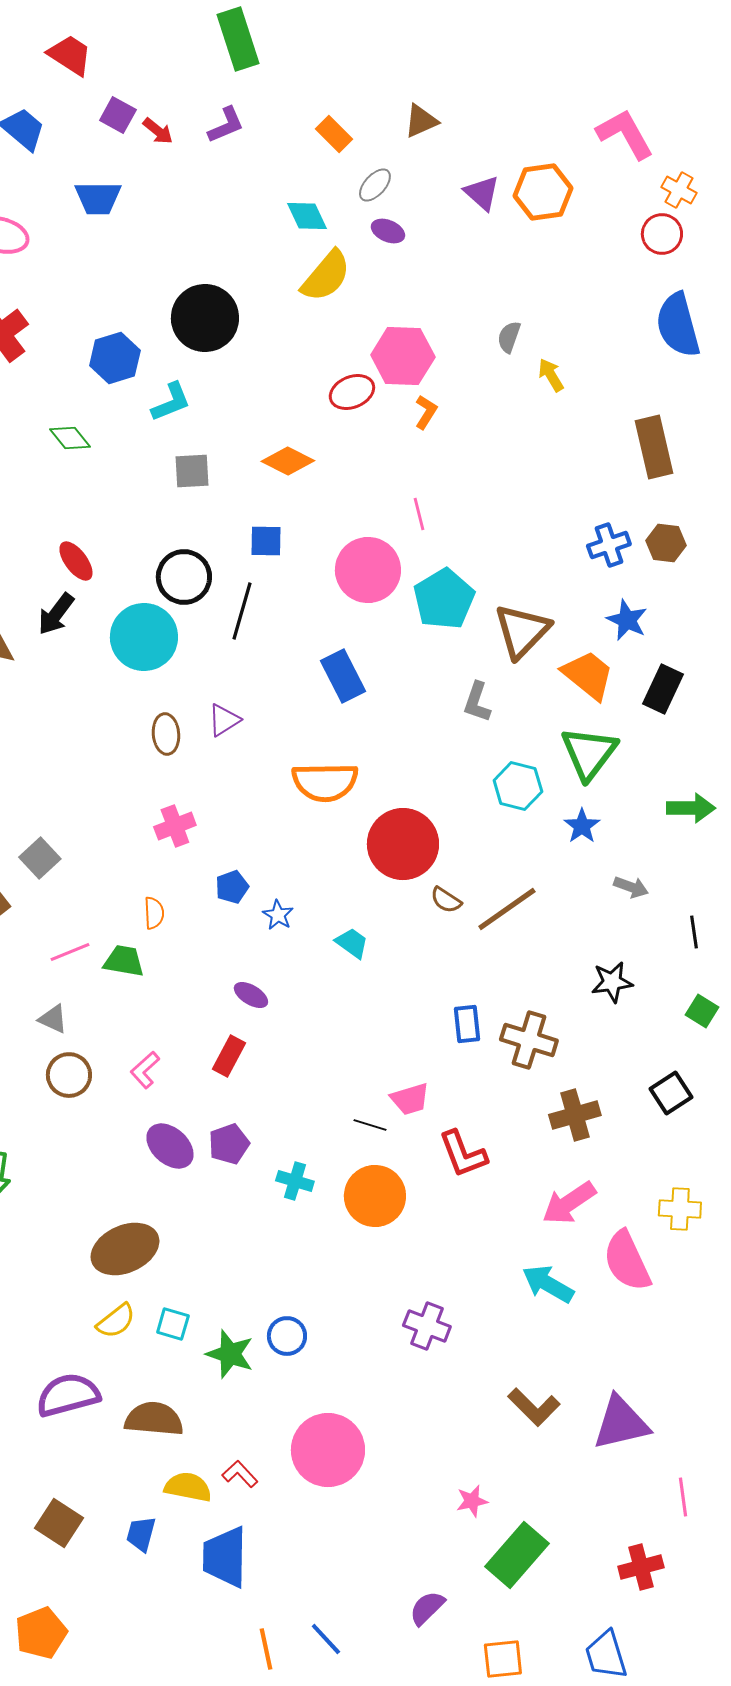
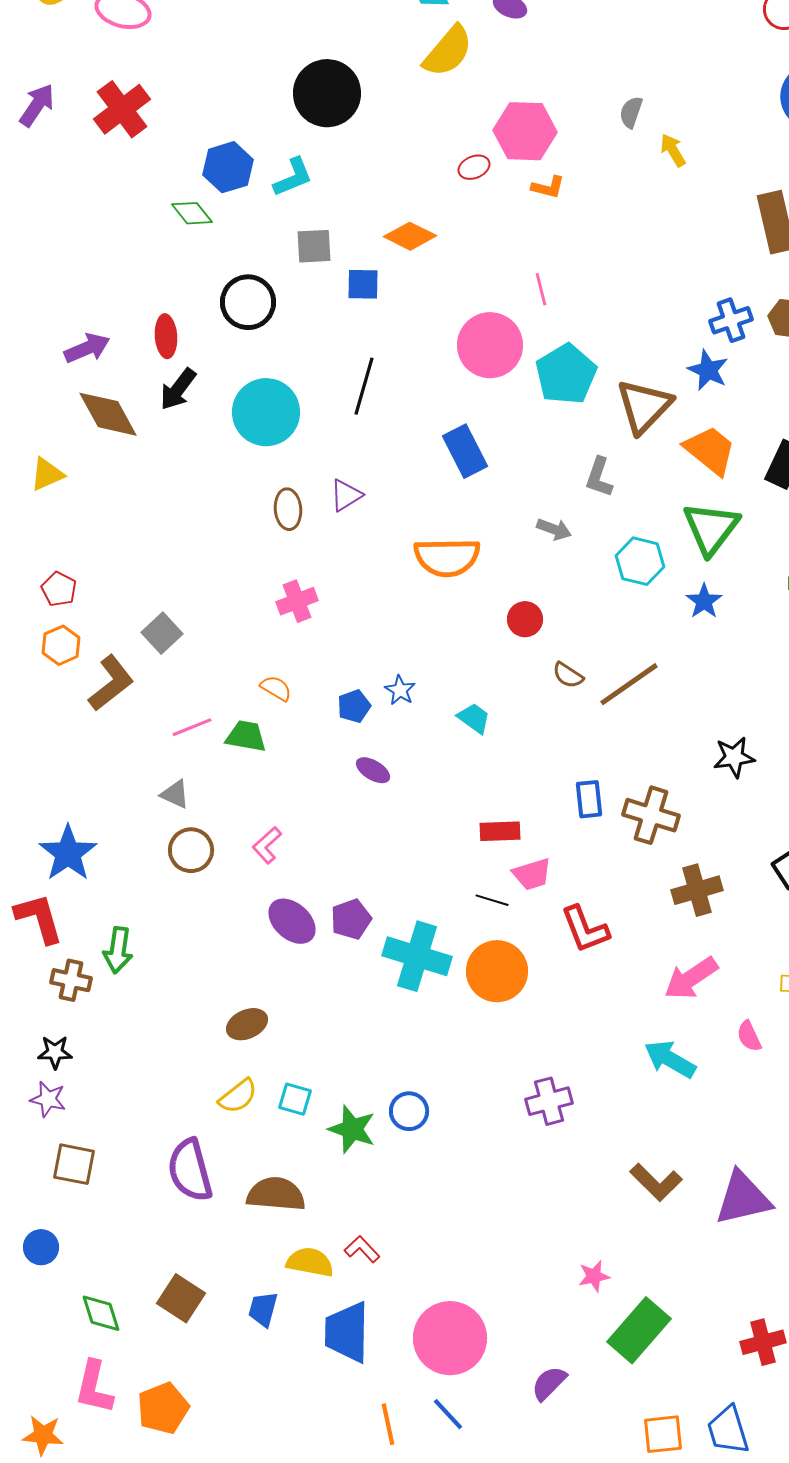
blue hexagon: (115, 358) -> (228, 167), moved
red ellipse: (352, 392) -> (474, 167), size x0.7
orange L-shape: (426, 412) -> (548, 187), turned 72
blue square: (266, 541) -> (363, 284), moved
red ellipse: (76, 561) -> (166, 336), moved, turned 33
black circle: (184, 577) -> (248, 302), moved
blue star: (627, 620) -> (708, 370), moved
red circle: (403, 844) -> (525, 619), size x0.5
blue pentagon: (232, 887) -> (354, 706), moved
gray arrow: (631, 887) -> (554, 529), moved
orange semicircle: (154, 913) -> (276, 688), turned -56
red rectangle: (229, 1056) -> (500, 831), moved, turned 60
cyan cross: (295, 1181) -> (417, 956), size x1.8
brown ellipse: (125, 1249) -> (247, 1024), size x0.6
pink semicircle: (627, 1261) -> (749, 1036), size x0.5
purple cross: (427, 1326) -> (549, 1101), turned -36
purple semicircle: (68, 1395) -> (190, 1170), turned -90
pink circle: (328, 1450) -> (450, 1338), moved
orange square: (503, 1659) -> (663, 1434), moved

